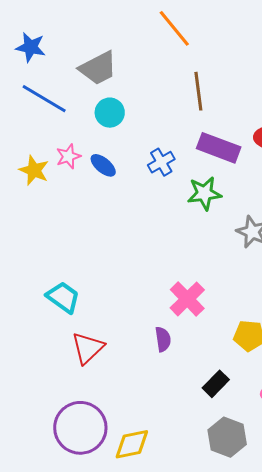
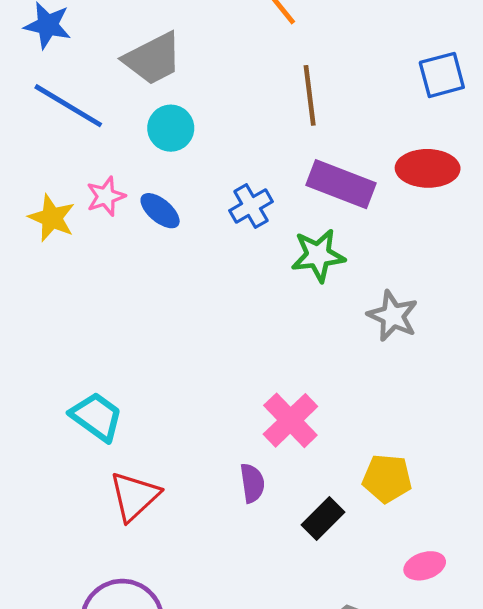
black rectangle: (216, 384) -> (323, 518), moved

